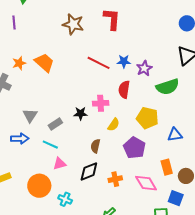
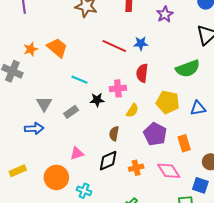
purple star: (144, 68) -> (165, 14), moved
blue triangle: (175, 135) -> (198, 108), moved
cyan line: (50, 145) -> (79, 80), moved
orange rectangle: (167, 167) -> (184, 143), moved

